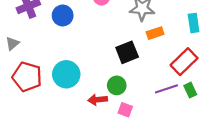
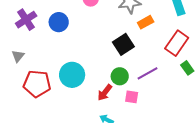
purple line: (166, 89) -> (148, 73), moved
red arrow: (98, 100) -> (105, 92), turned -36

